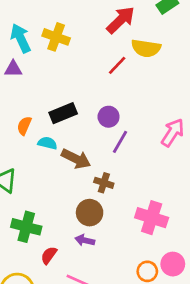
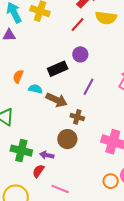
red line: (117, 65) -> (77, 25), moved
black rectangle: (63, 113) -> (58, 69), moved
purple circle: (109, 117) -> (80, 54), moved
purple arrow: (85, 240) -> (47, 155), moved

